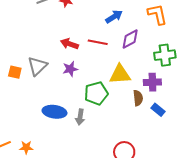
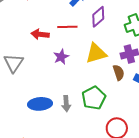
purple star: (70, 69) -> (61, 57), moved
green pentagon: (96, 93) -> (94, 98), moved

